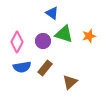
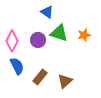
blue semicircle: (22, 67) -> (17, 66), turned -108
brown rectangle: (45, 68) -> (40, 77), moved

